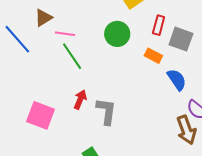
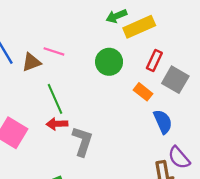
brown triangle: (43, 18) -> (31, 62), moved
green line: (72, 56) -> (55, 99), moved
red arrow: (80, 100) -> (57, 124), turned -126

